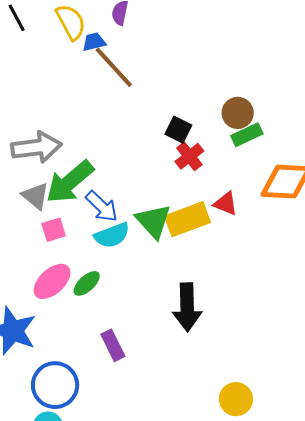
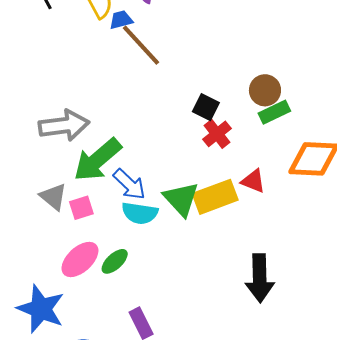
gray triangle: (36, 196) -> (53, 197), moved
cyan semicircle: (112, 235) -> (140, 213), turned 30
black arrow: (187, 307) -> (260, 278), moved

